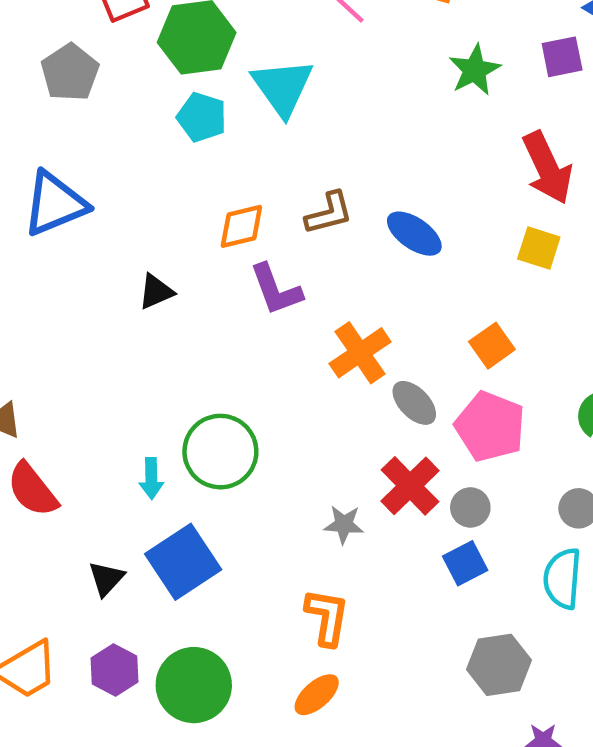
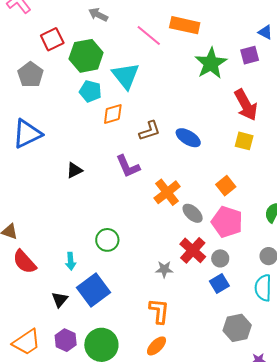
green star: (475, 70) -> (211, 63), size x1.4
orange diamond: (241, 226) -> (113, 114), moved
green circle: (220, 452) -> (107, 240), size x0.7
cyan arrow: (151, 478) -> (71, 261), moved

